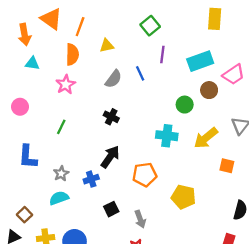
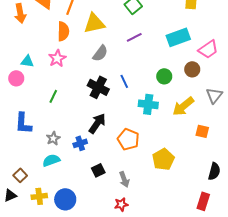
yellow triangle: (107, 46) -> (94, 23), size x1.6
purple line: (162, 55) -> (134, 37), moved, turned 56
cyan triangle: (32, 63) -> (27, 61), moved
blue line: (140, 73) -> (124, 81), moved
brown circle: (209, 90) -> (192, 69), moved
black cross: (111, 117) -> (98, 87), size x1.5
orange pentagon: (145, 175) -> (128, 139), turned 30
yellow pentagon: (184, 197) -> (163, 159), turned 30

